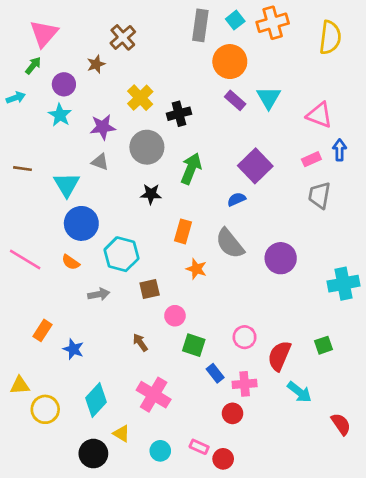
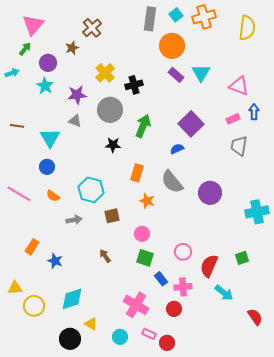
blue circle: (81, 223) -> (47, 167), moved, size x0.6
pink circle: (175, 316) -> (142, 234), moved
pink cross: (154, 395) -> (136, 305), moved
cyan diamond: (96, 400) -> (72, 299), turned 30

